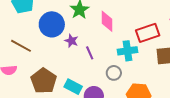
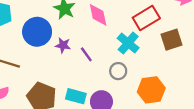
cyan cross: (128, 51) -> (128, 43), turned -30

